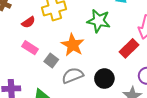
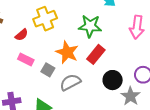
red rectangle: (129, 48) -> (96, 54), moved
black circle: (104, 79) -> (113, 80), moved

